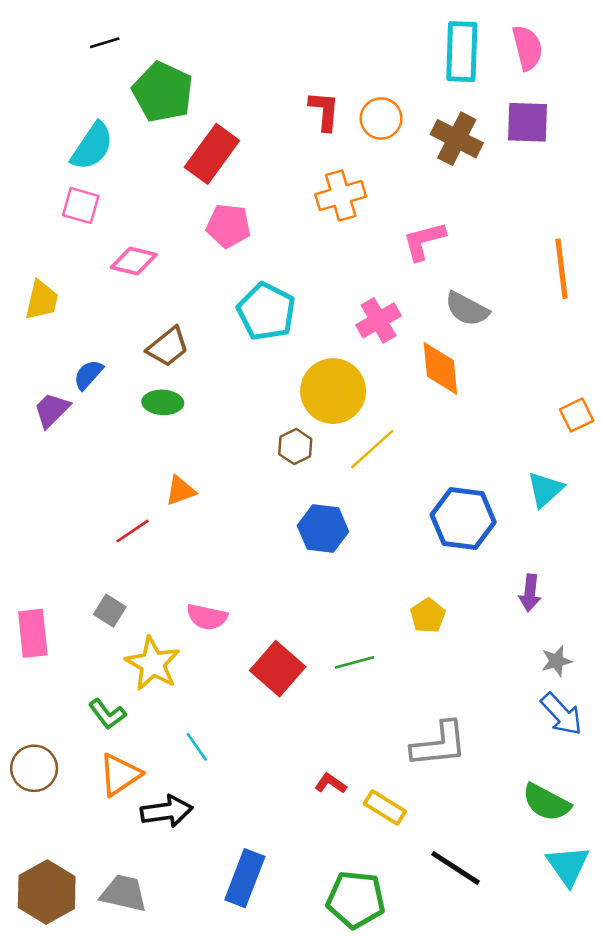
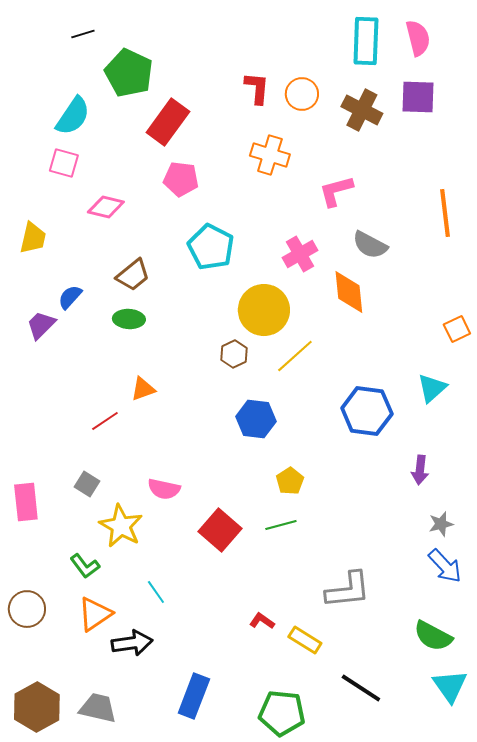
orange cross: (341, 195) -> (270, 155), turned 33
yellow pentagon: (428, 616) -> (290, 481), moved

